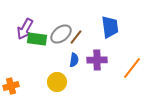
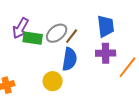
blue semicircle: (74, 60) -> (70, 59), size x1.6
purple cross: (97, 60) -> (106, 53), moved

